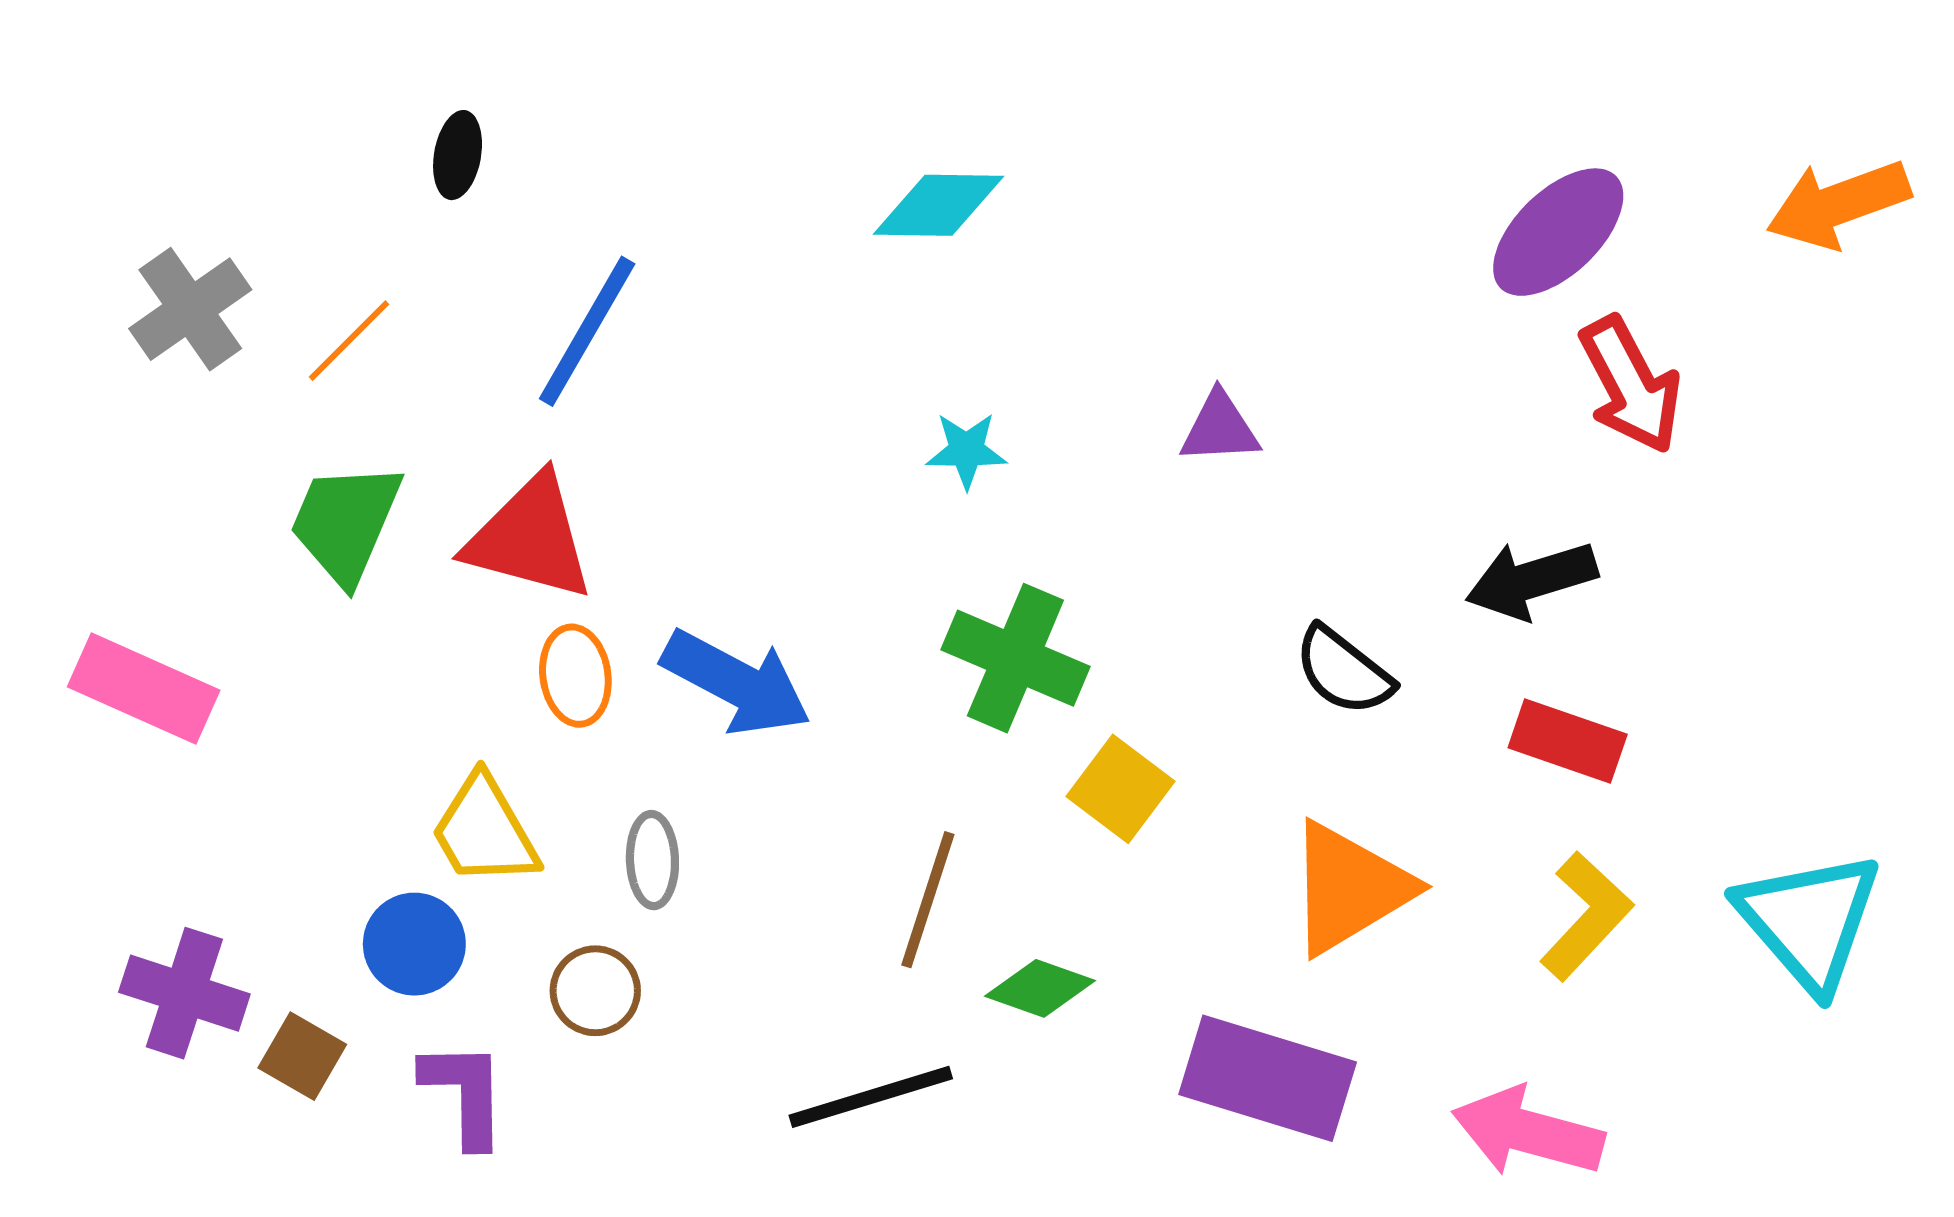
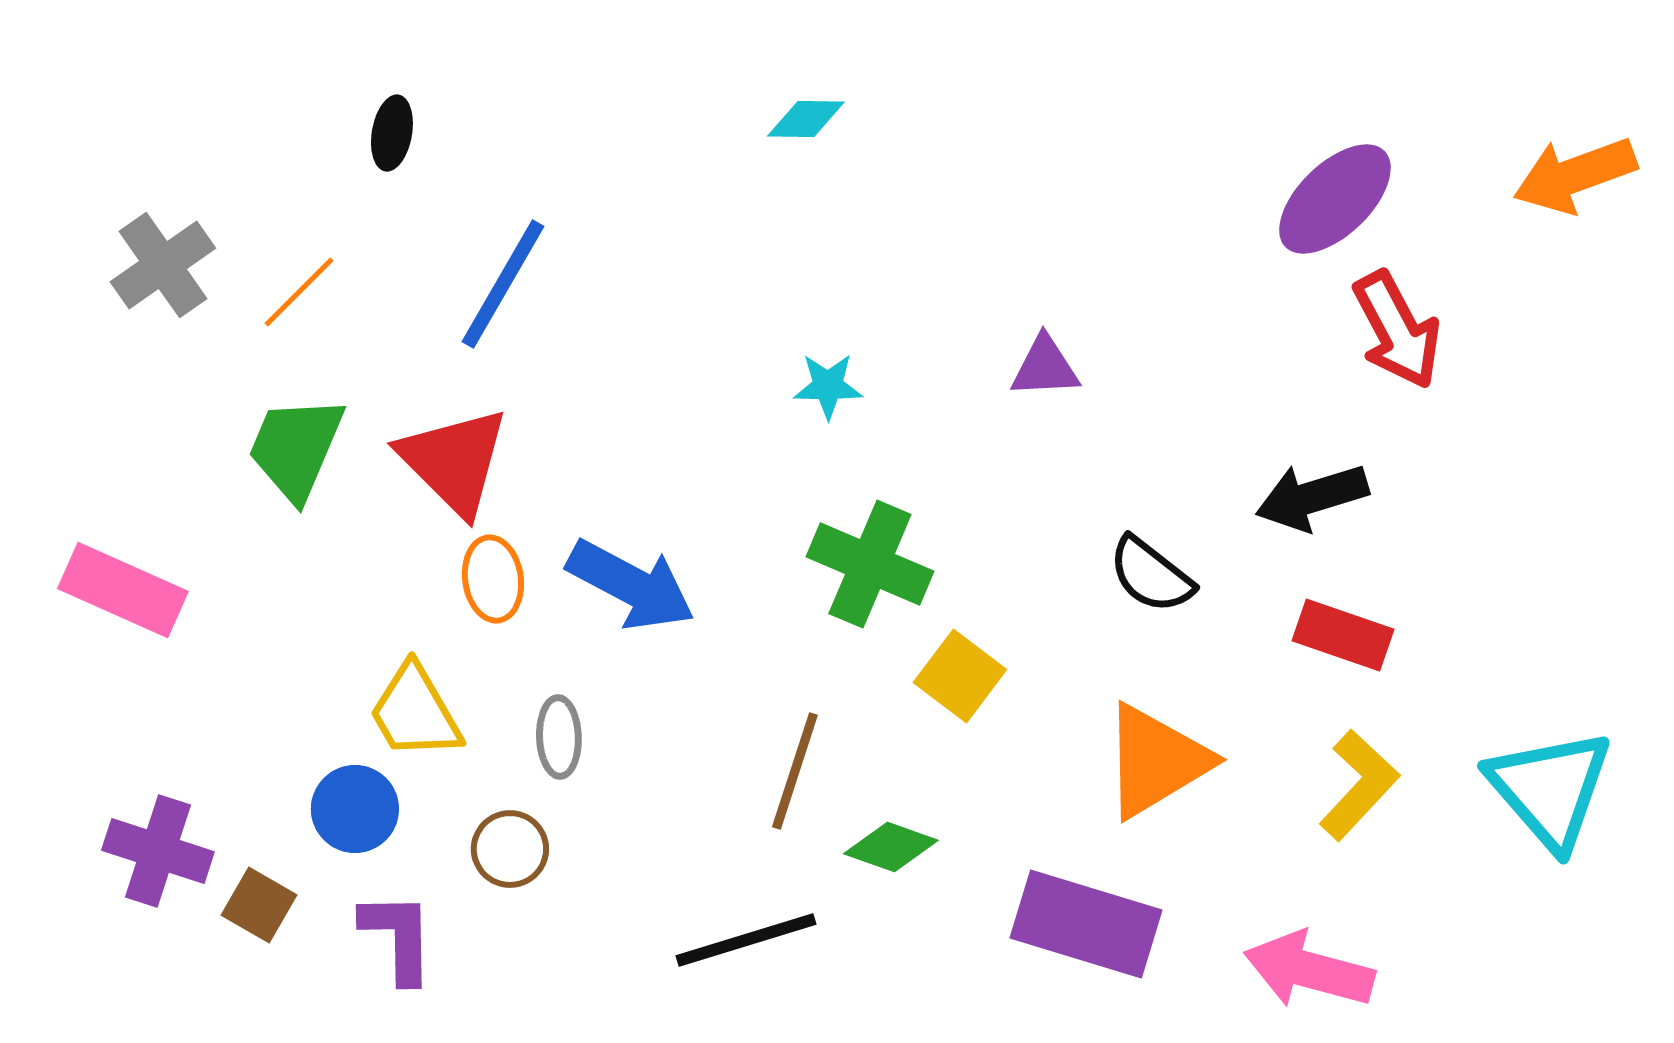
cyan diamond: (938, 205) -> (806, 119), moved, size x0.7
red triangle: (530, 538) -> (454, 461), turned 30

